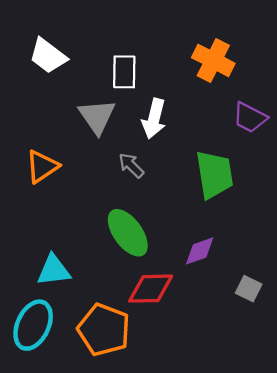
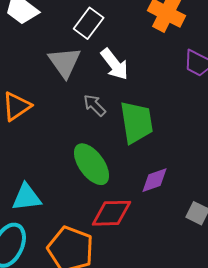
white rectangle: (124, 72) -> (89, 23), turned 36
white arrow: (154, 119) -> (115, 64), turned -52
green trapezoid: (214, 175) -> (137, 122), moved

